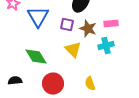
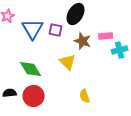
purple square: (67, 25) -> (56, 30), moved
cyan cross: (106, 46) -> (120, 50), moved
red circle: (53, 84) -> (34, 96), moved

